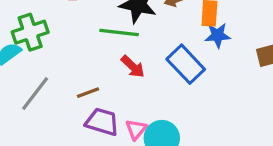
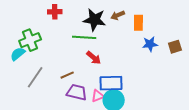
blue star: (218, 35) -> (150, 44), moved
blue rectangle: (186, 64) -> (111, 83), moved, turned -45
pink triangle: (136, 129) -> (98, 96), turned 32

